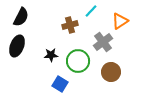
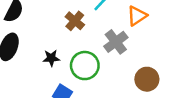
brown cross: (70, 25) -> (75, 21), turned -35
brown circle: (111, 72) -> (147, 79), moved

